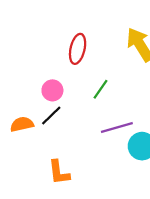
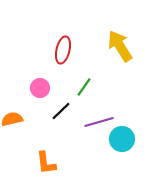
black line: (51, 116) -> (61, 111), moved

